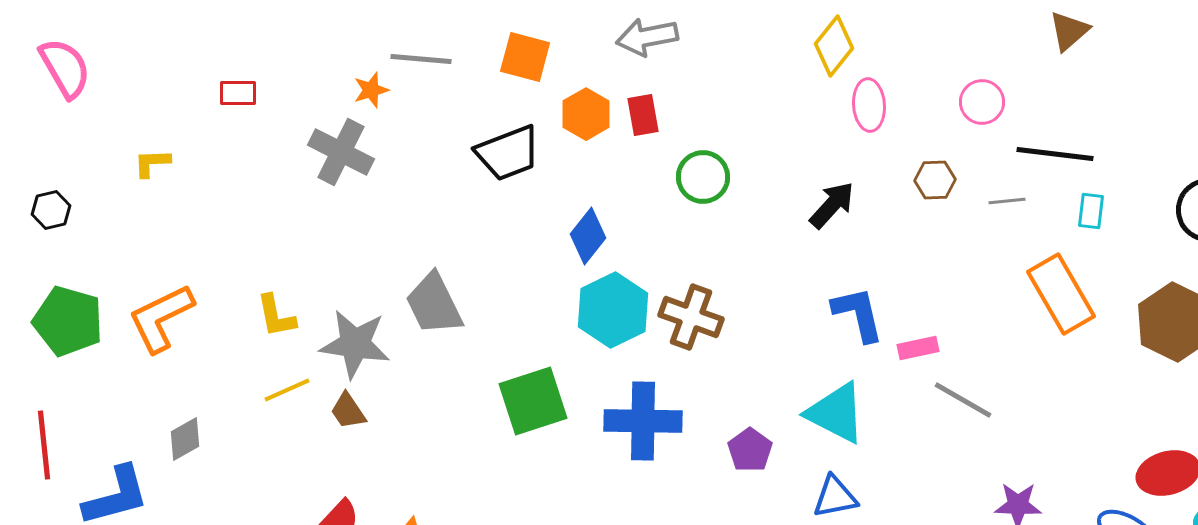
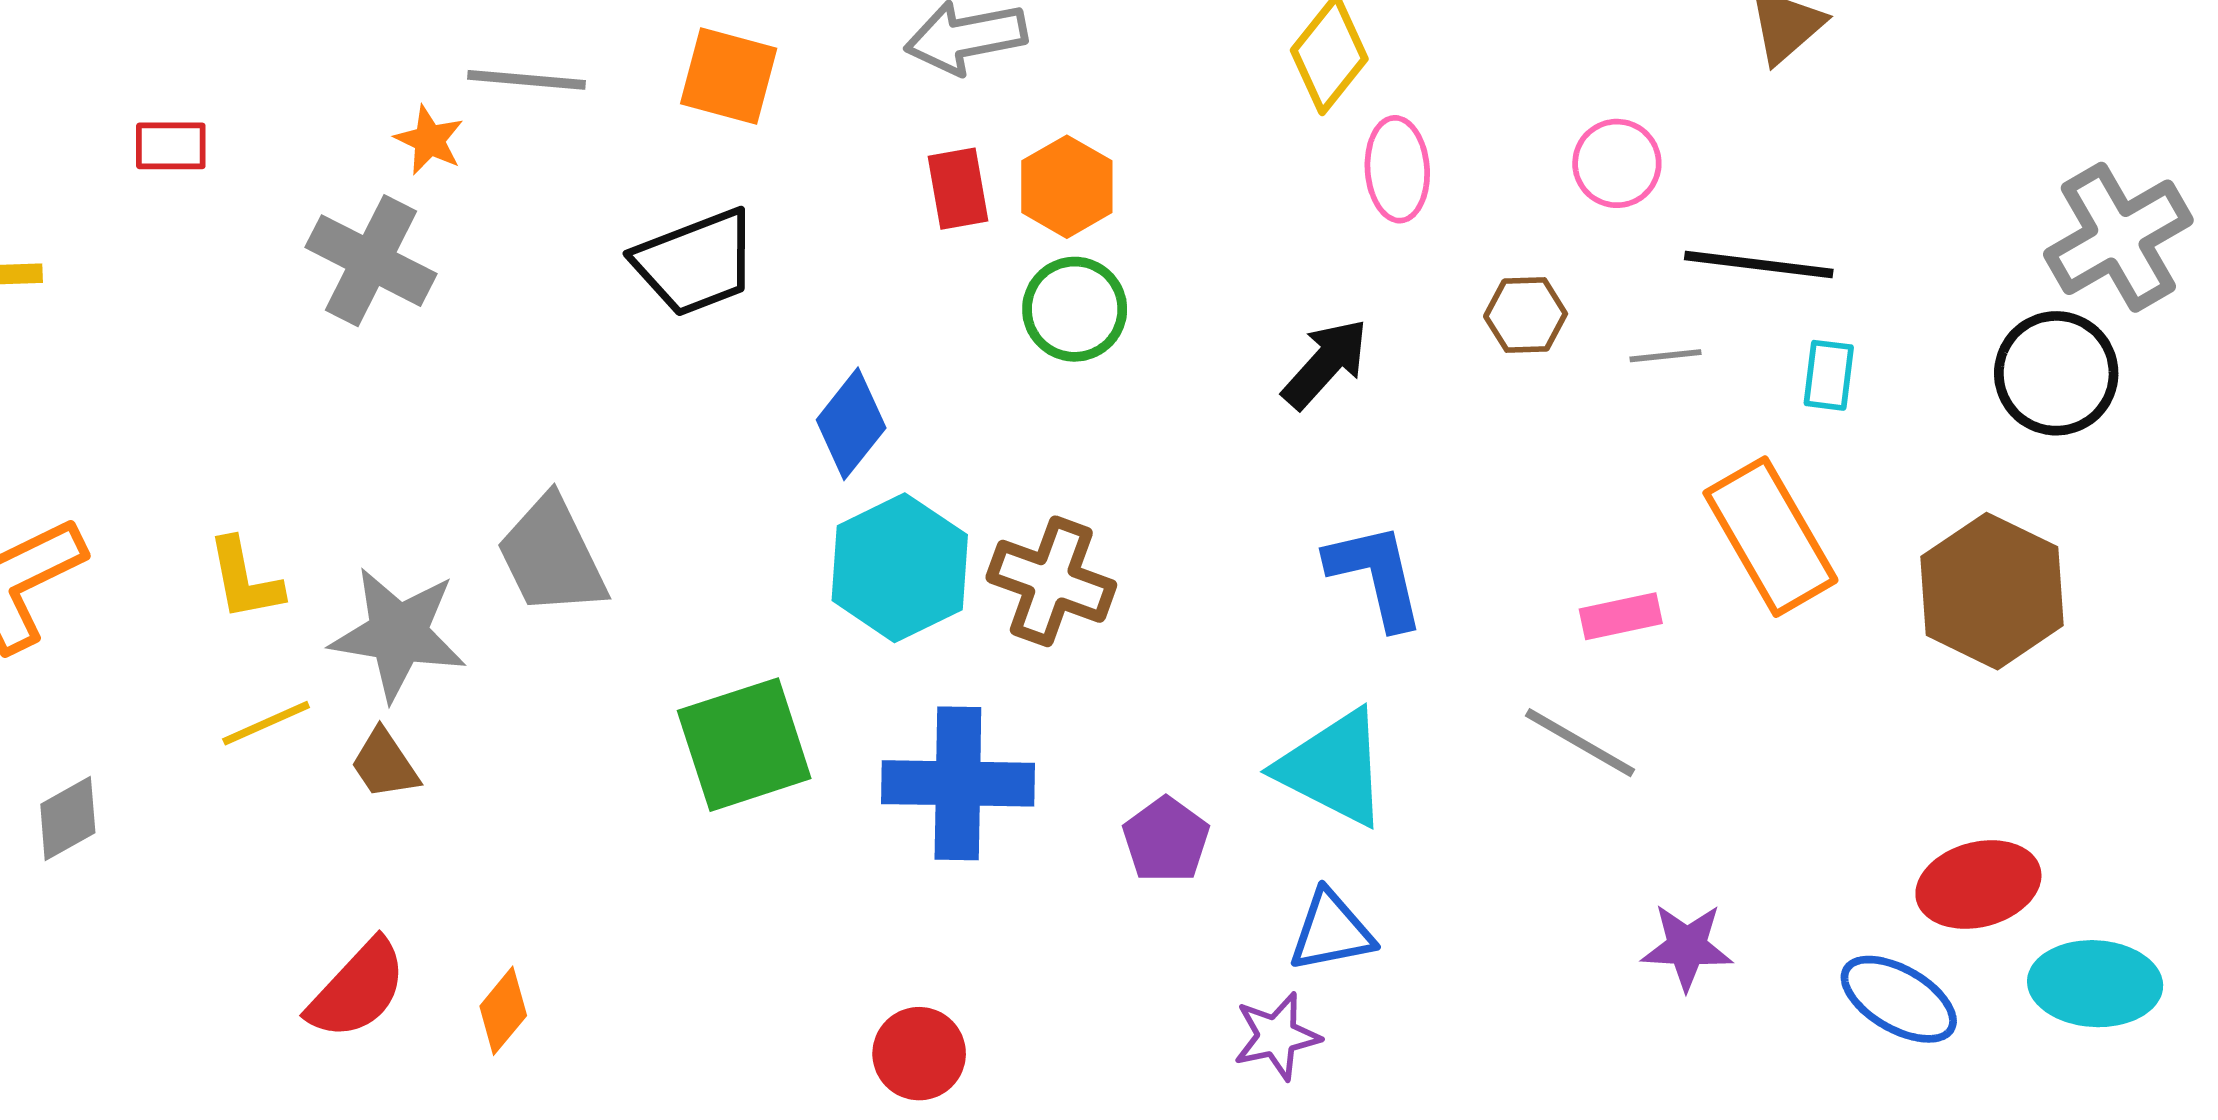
orange star: (371, 90) -> (429, 140), turned -30
orange hexagon: (586, 114) -> (1067, 187), moved
pink rectangle: (918, 348) -> (1621, 616), moved

